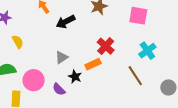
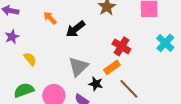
gray triangle: (62, 57) -> (78, 67), size x1.5
brown line: (135, 76) -> (129, 89), moved

